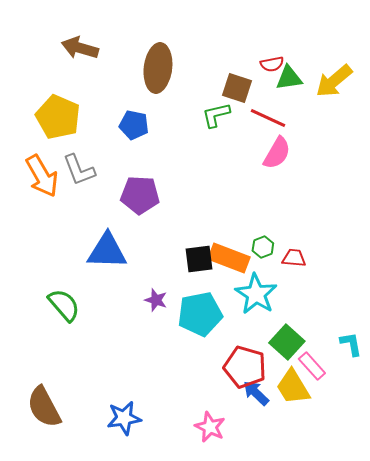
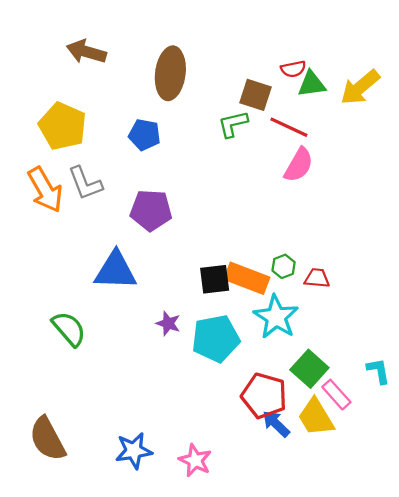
pink star: (210, 427) -> (195, 460), moved

